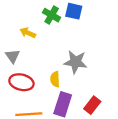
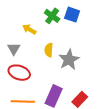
gray star: (76, 62) -> (69, 60), turned 30
yellow semicircle: (55, 79) -> (49, 50), moved

